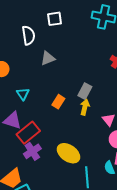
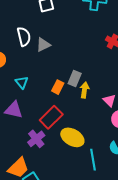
white semicircle: (28, 35) -> (24, 37), moved
gray rectangle: (85, 91) -> (75, 78), moved
red rectangle: (28, 133) -> (51, 117), moved

